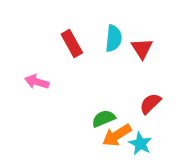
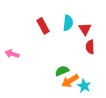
pink arrow: (37, 82) -> (12, 54), moved
red semicircle: (150, 104) -> (90, 47), moved, turned -48

